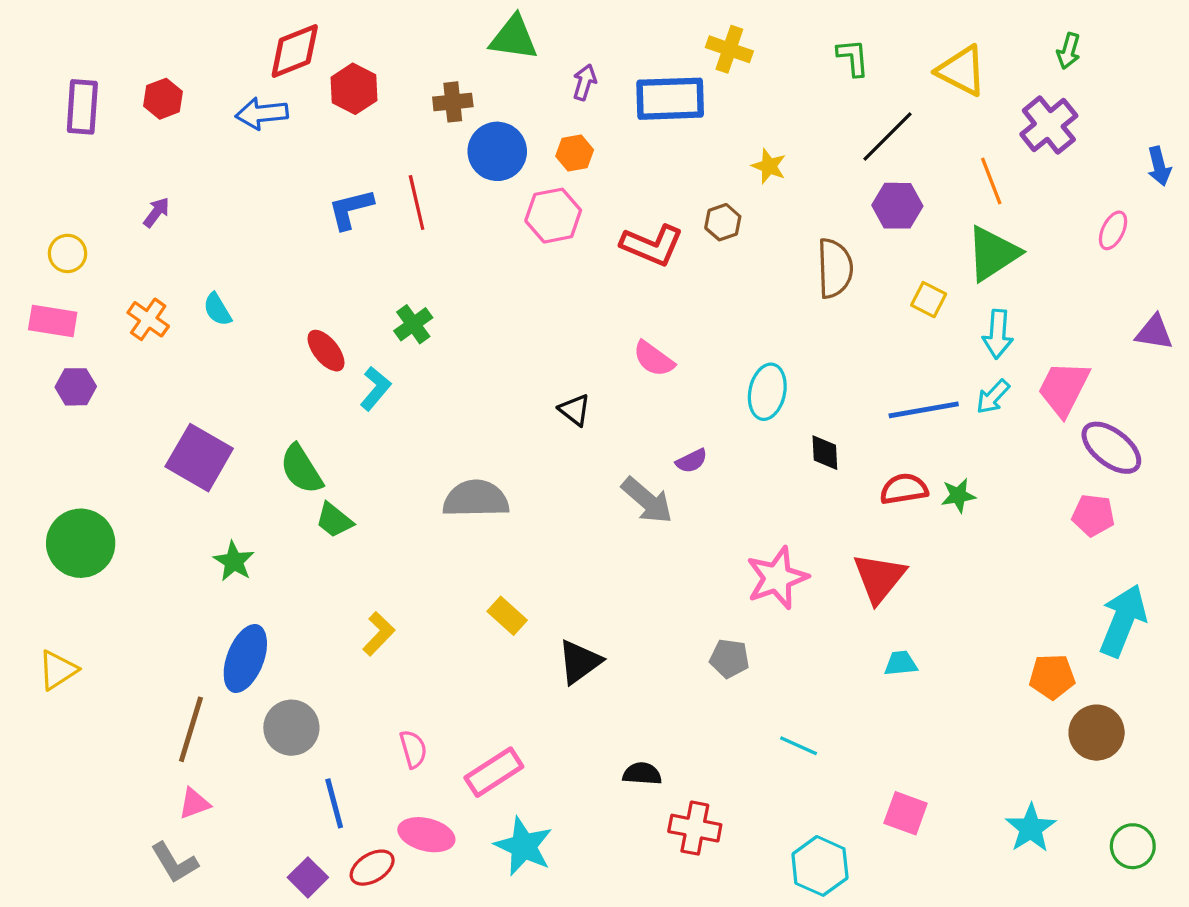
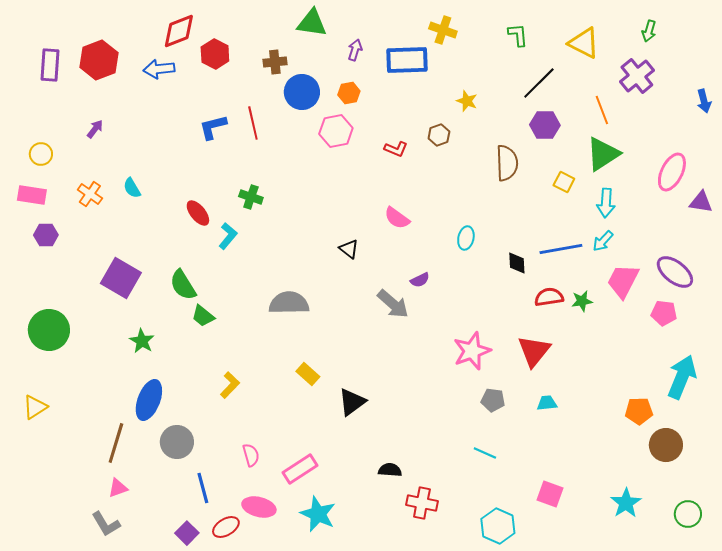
red hexagon: (163, 99) -> (99, 60), size x1.6
pink ellipse: (1113, 230) -> (672, 172), moved, size x1.6
red L-shape: (652, 245) -> (396, 149), size x0.6
green cross: (413, 324) -> (251, 197), turned -35
pink trapezoid: (1064, 388) -> (623, 281), moved
cyan ellipse: (767, 392) -> (466, 238), size x0.7
black diamond: (825, 453) -> (517, 263), moved
gray pentagon: (729, 658) -> (493, 400), moved

